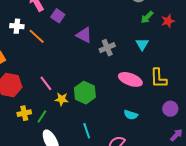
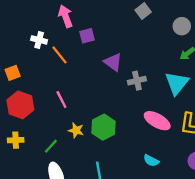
purple square: (58, 16) -> (87, 36), turned 32
cyan triangle: (142, 44) -> (177, 83), size x1.6
pink line: (46, 83) -> (61, 99), moved
yellow cross: (24, 113) -> (16, 140), moved

